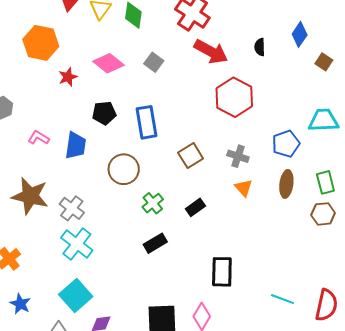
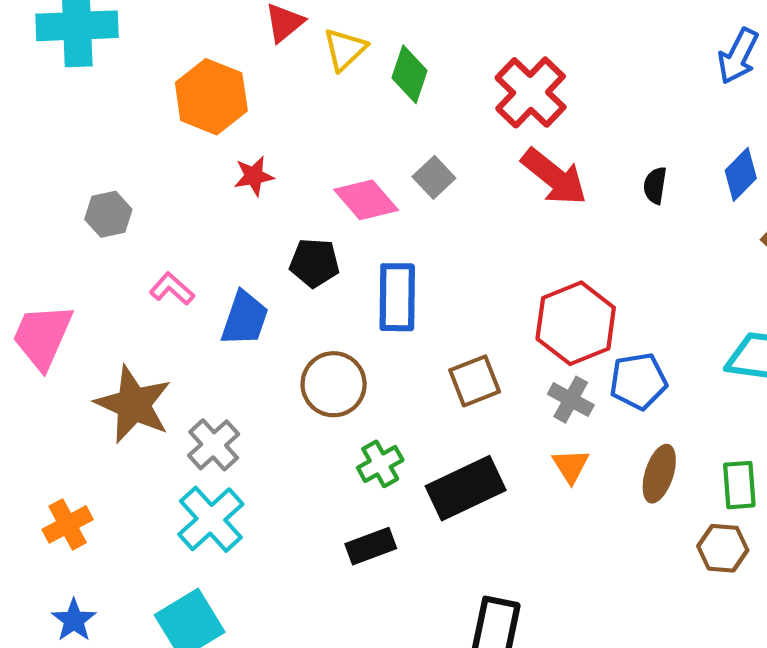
pink diamond: (109, 63) -> (366, 200), moved
red hexagon: (234, 97) -> (576, 323), moved
blue pentagon: (286, 144) -> (638, 381), moved
black rectangle: (195, 207) -> (466, 488), size x1.8

